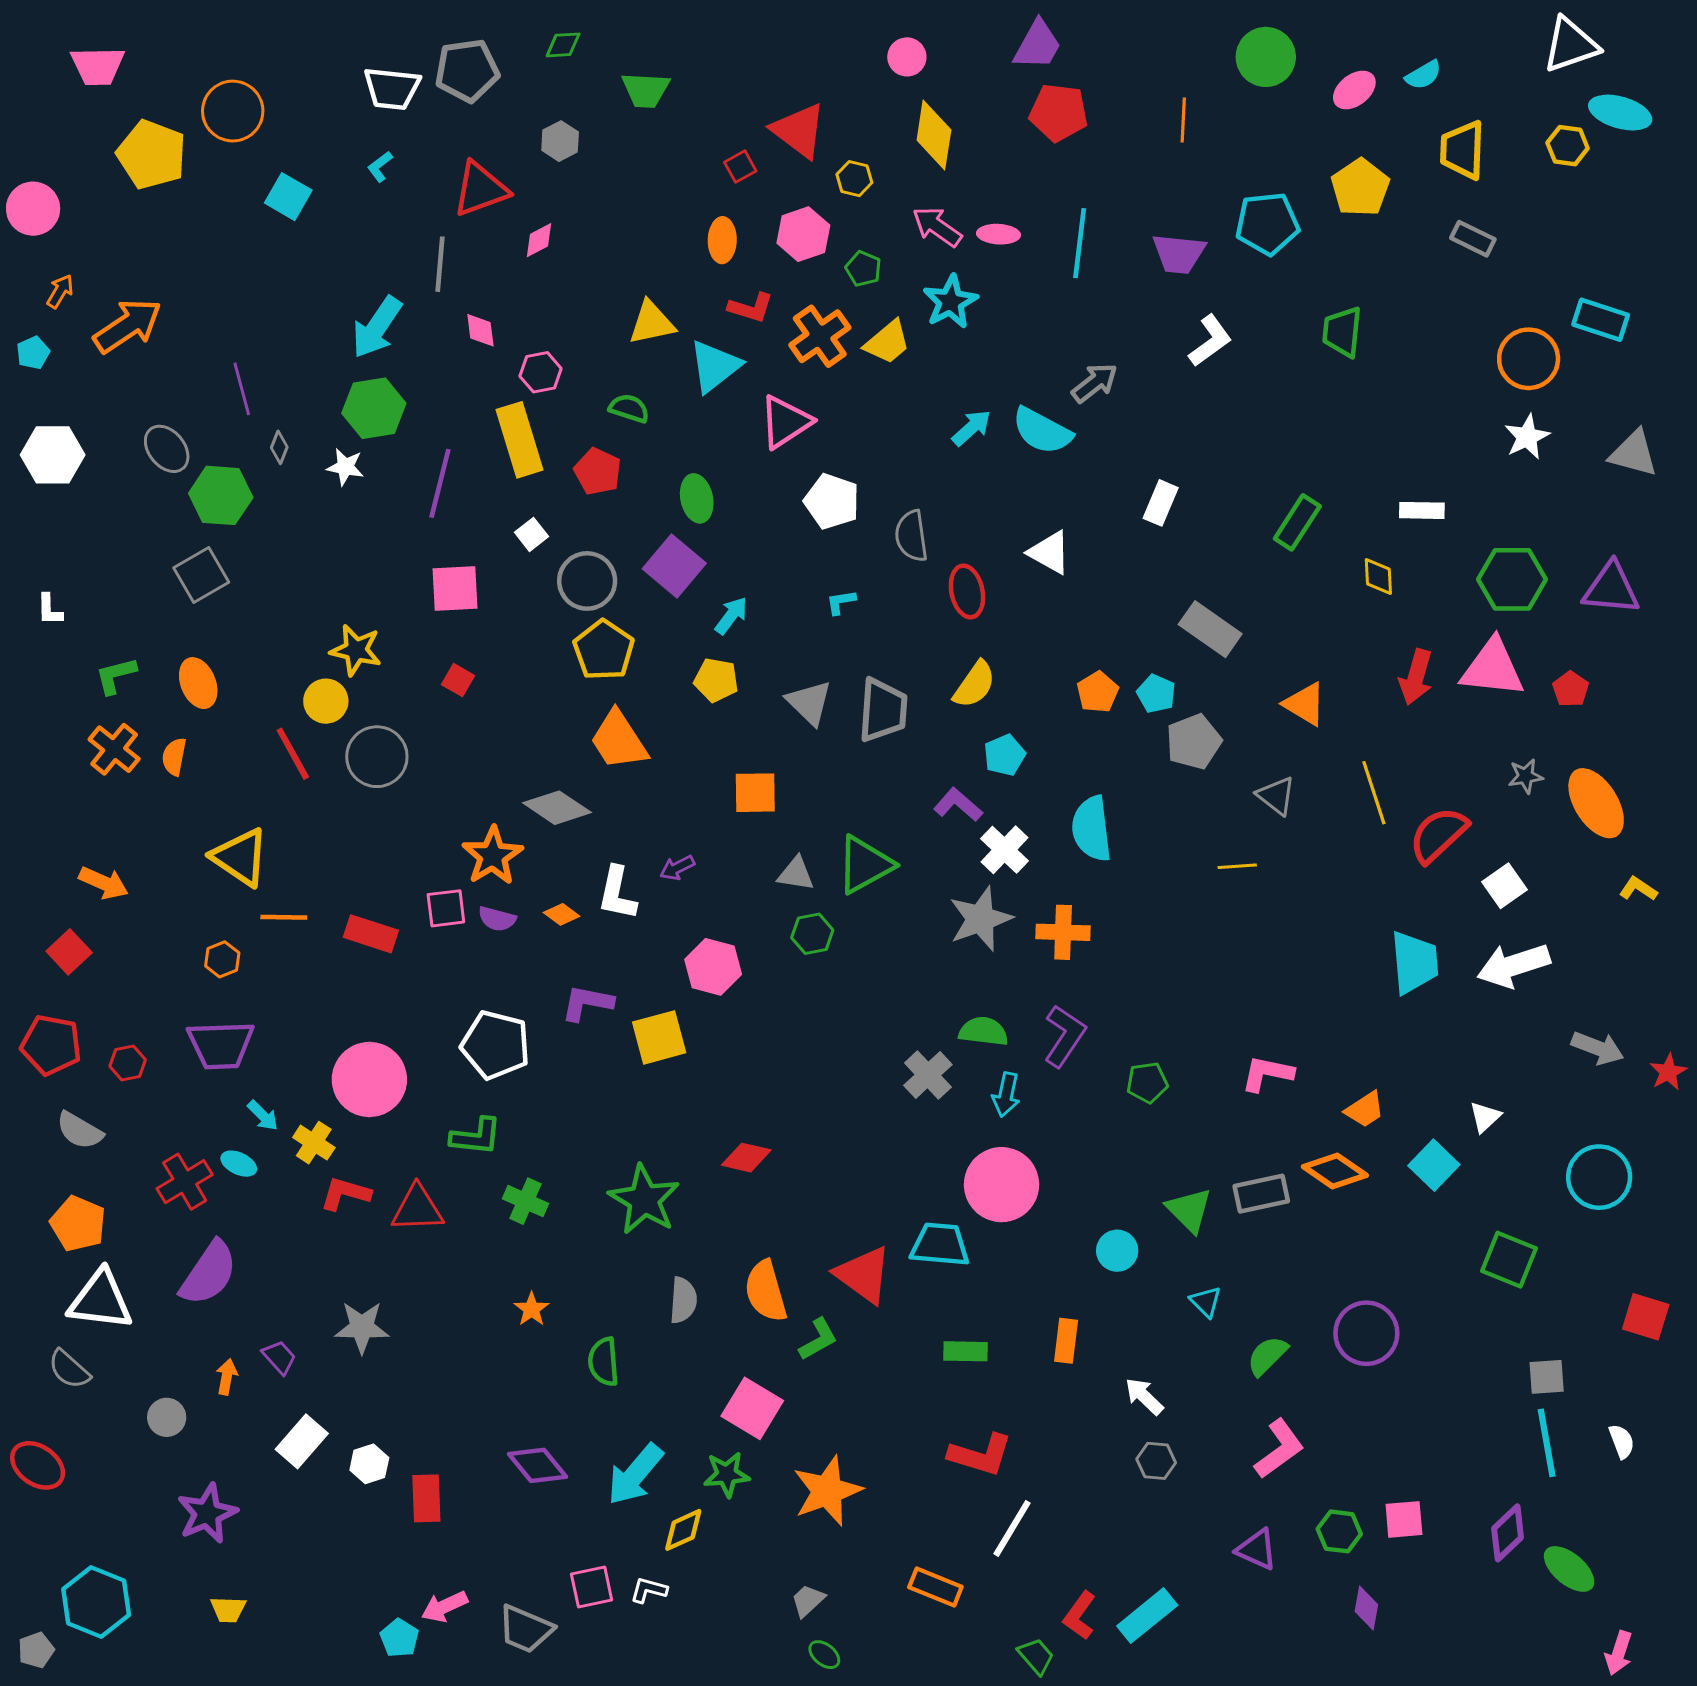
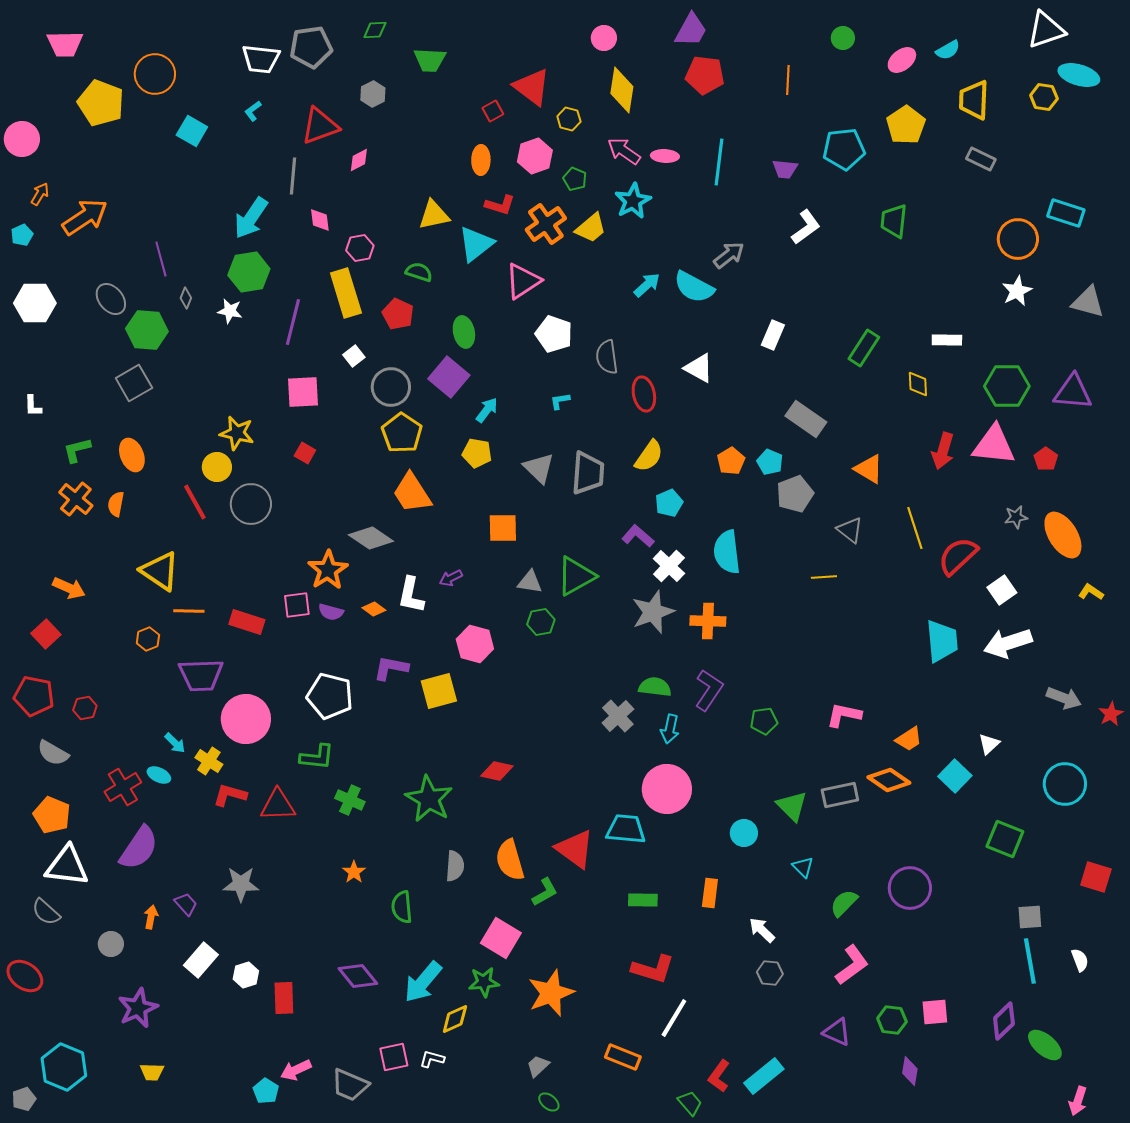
green circle: (1266, 57) -> (843, 38), size x0.6
purple trapezoid: (1179, 254) -> (785, 169), size x0.7
purple trapezoid: (221, 1045) -> (201, 675), moved

